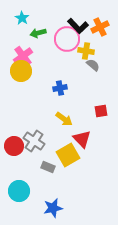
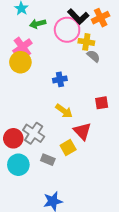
yellow square: (68, 155) -> (68, 147), size x0.7
cyan circle: (19, 191) -> (18, 165), moved

